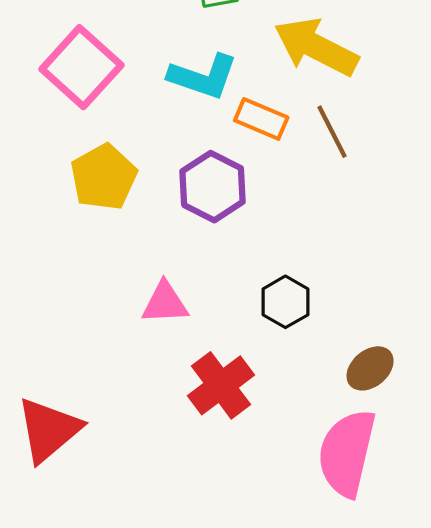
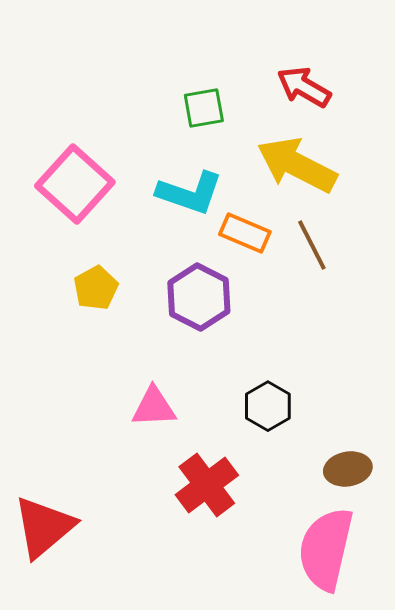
yellow pentagon: (104, 177) -> (96, 288), size x0.7
brown ellipse: (370, 368) -> (348, 469), turned 30

